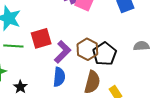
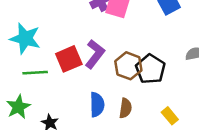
purple L-shape: (63, 52) -> (95, 54), moved
brown semicircle: (92, 82) -> (125, 108), moved, size x0.7

